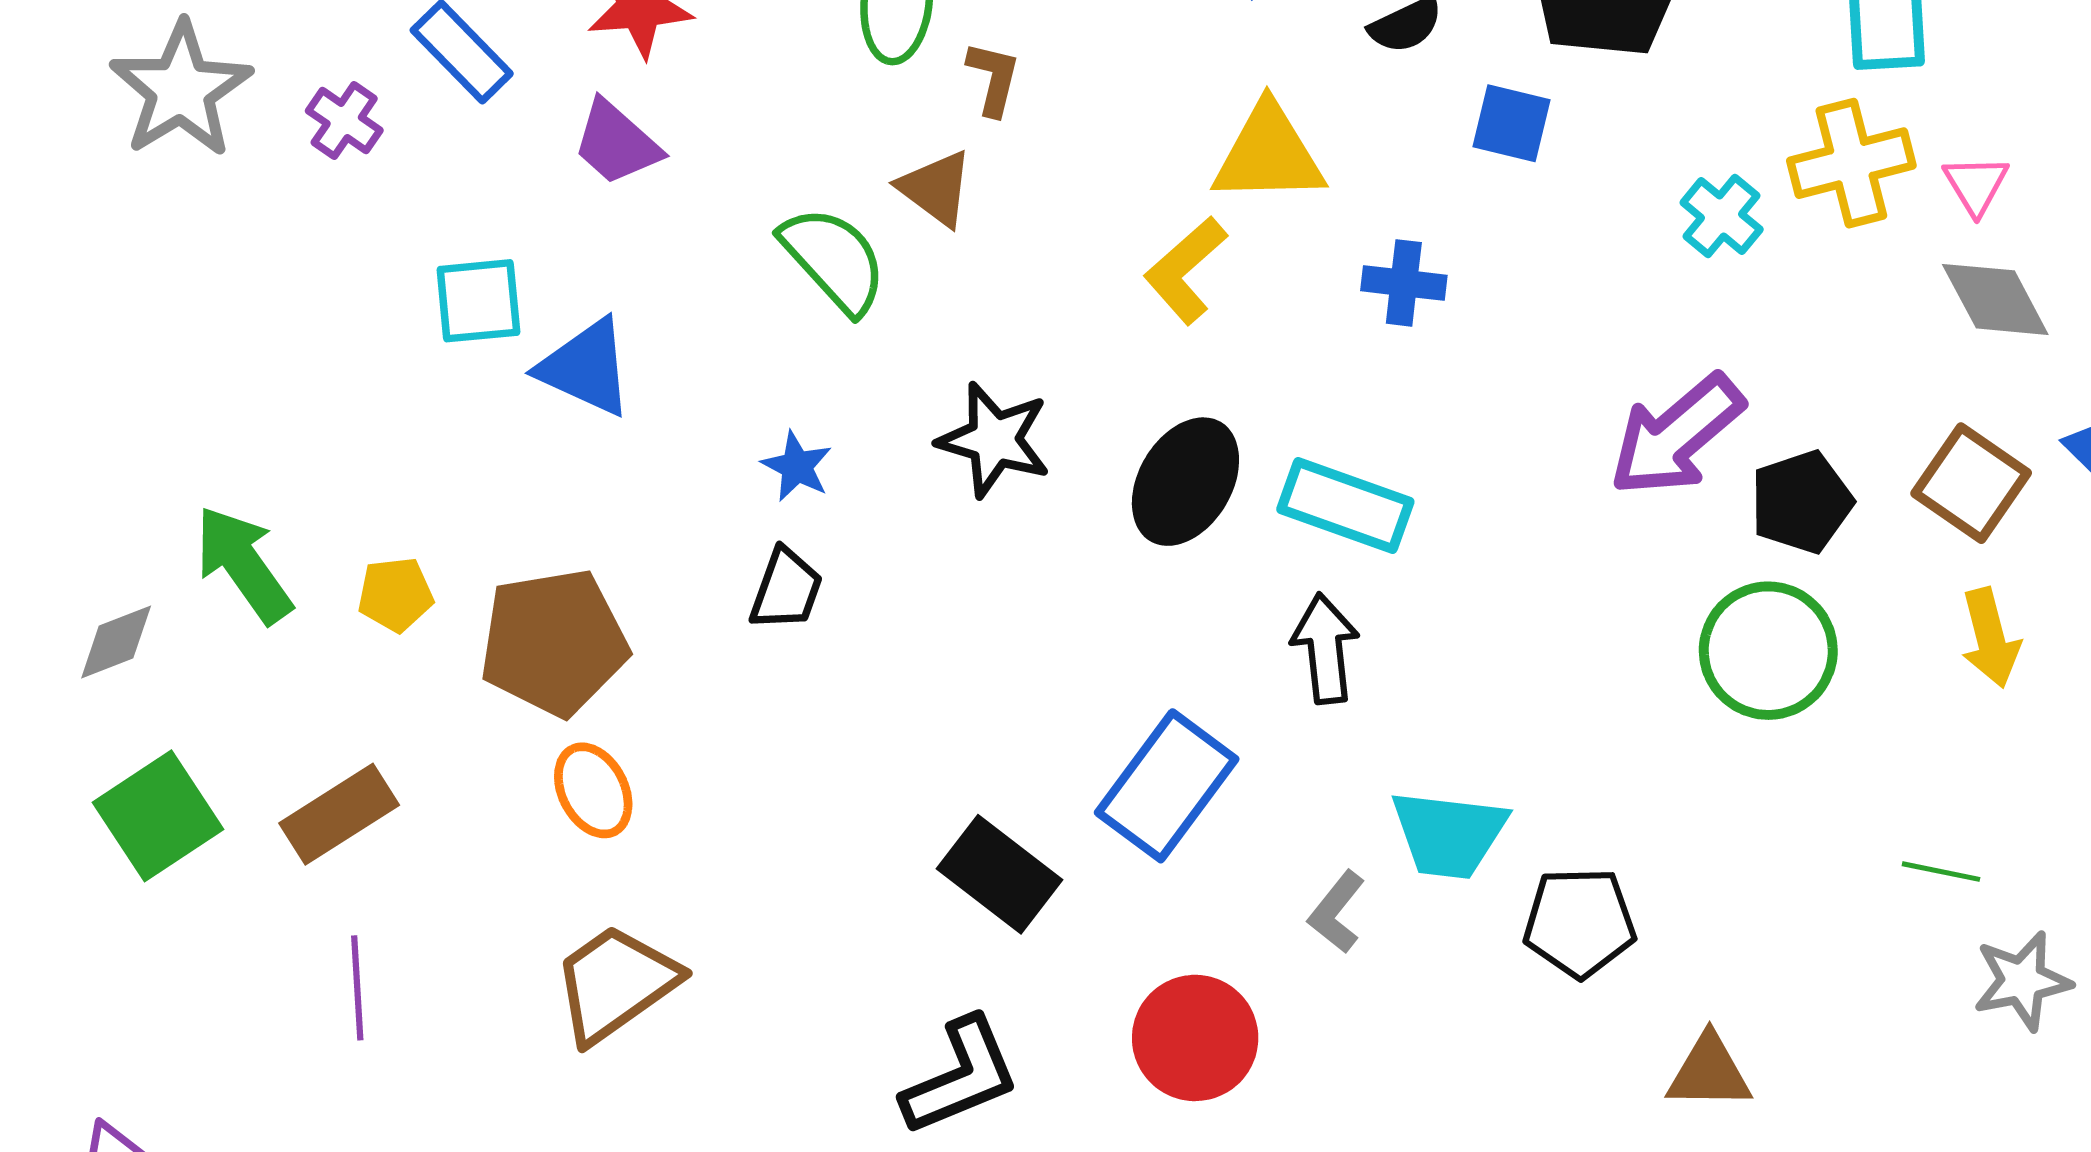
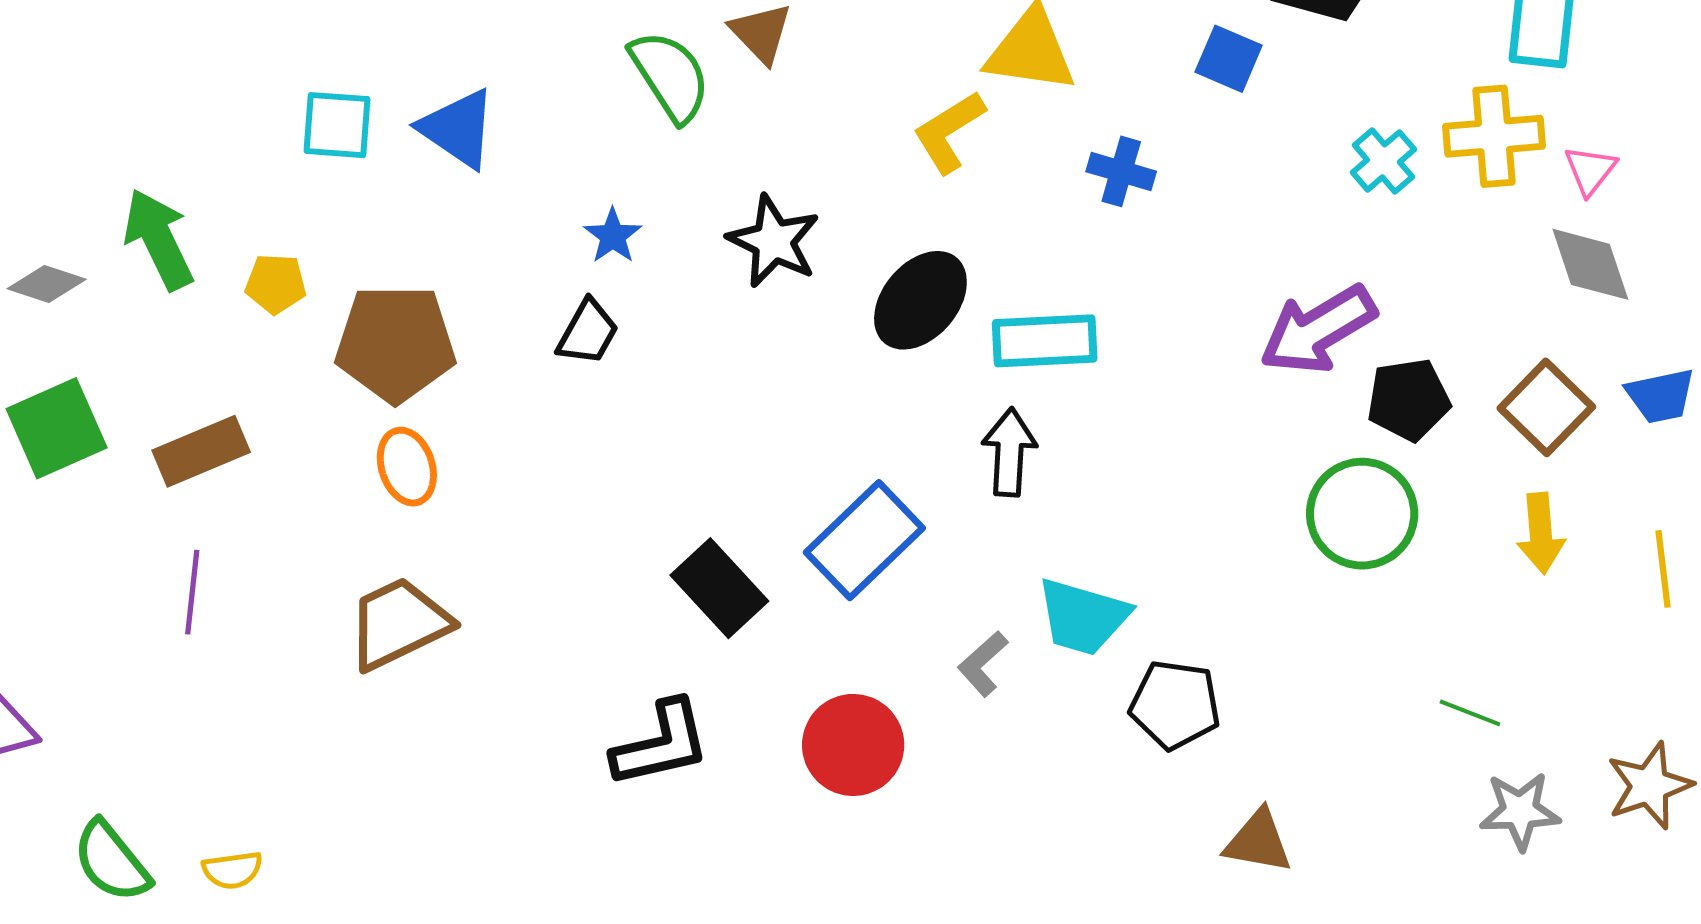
cyan square: (478, 301) -> (337, 125), moved
cyan rectangle: (1345, 505) -> (1045, 341), turned -32
gray diamond: (116, 642) -> (47, 284), turned 30

